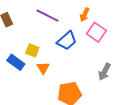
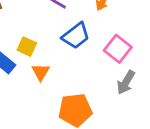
pink square: (96, 32) -> (118, 49), moved

